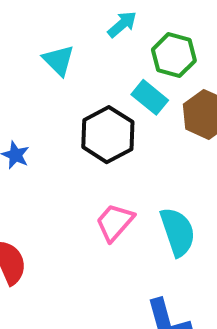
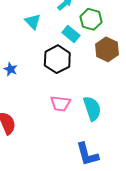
cyan rectangle: (150, 97) -> (71, 34), moved
pink trapezoid: (115, 222) -> (60, 103), turned -125

